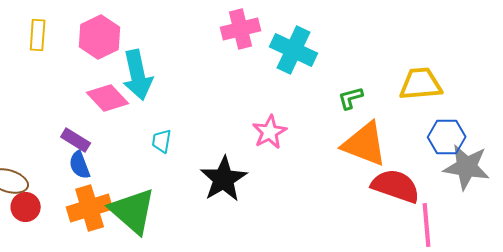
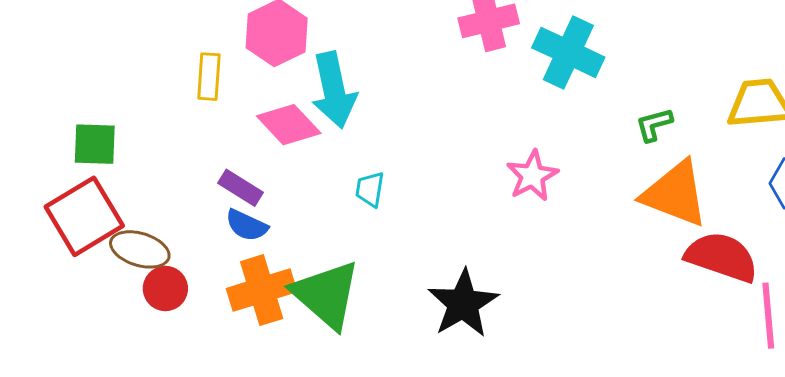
yellow rectangle: (38, 35) -> (209, 77), moved
blue semicircle: (80, 165) -> (247, 225), turned -44
black star: (224, 179) -> (463, 304), moved

